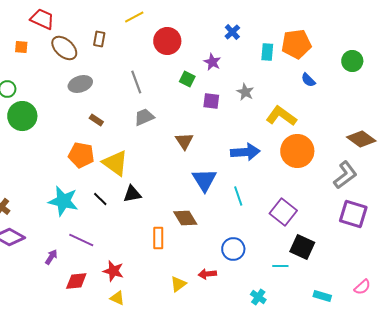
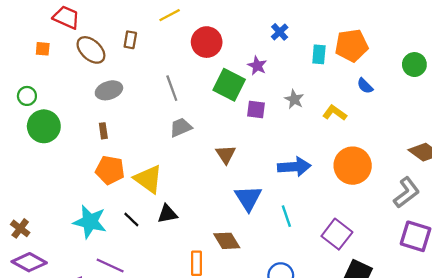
green square: (187, 79) -> (229, 85), size x1.8
yellow L-shape: (281, 116) -> (335, 113), moved, size x0.7
brown rectangle: (96, 120) -> (103, 131), moved, turned 48

